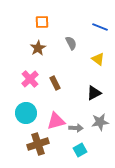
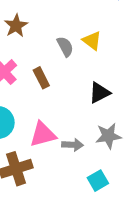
gray semicircle: (71, 43) -> (65, 47), moved
yellow triangle: (98, 59) -> (92, 41), moved
cyan square: (80, 150) -> (98, 181), moved

